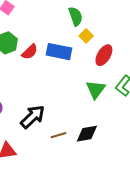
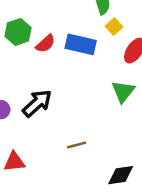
black arrow: (33, 117) -> (37, 103), moved
black diamond: (87, 134) -> (121, 175), moved

